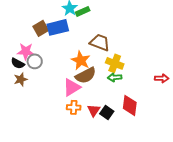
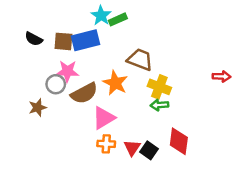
brown square: (41, 28) -> (63, 41), turned 35
pink star: (26, 51) -> (67, 71), moved
black semicircle: (18, 63) -> (34, 39), moved
brown semicircle: (86, 75) -> (84, 93), moved
red arrow: (162, 78) -> (222, 76), moved

